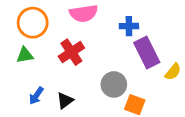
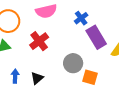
blue cross: (129, 26) -> (81, 18), turned -32
blue arrow: (36, 96) -> (15, 76), turned 152

